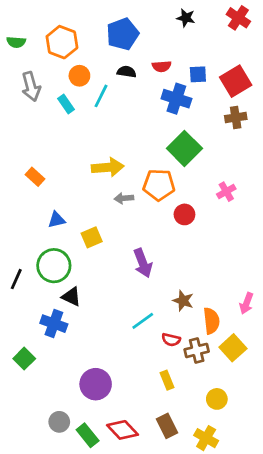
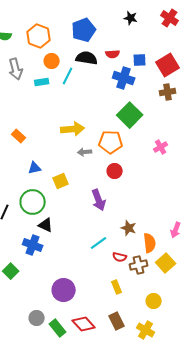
black semicircle: (127, 72) -> (87, 58), size x1.5
cyan rectangle: (66, 104) -> (42, 82), turned -64
red circle: (184, 214) -> (115, 171), moved

